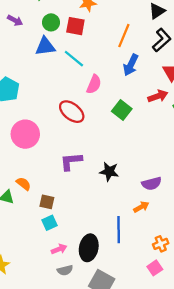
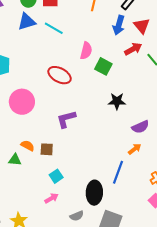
blue arrow: (131, 65) -> (119, 25), moved
pink semicircle: (94, 84) -> (86, 51), moved
black star: (109, 172) -> (117, 101), moved
brown square: (47, 202) -> (47, 149), moved
blue line: (119, 230) -> (118, 172), turned 30
pink arrow: (59, 249) -> (51, 198), moved

